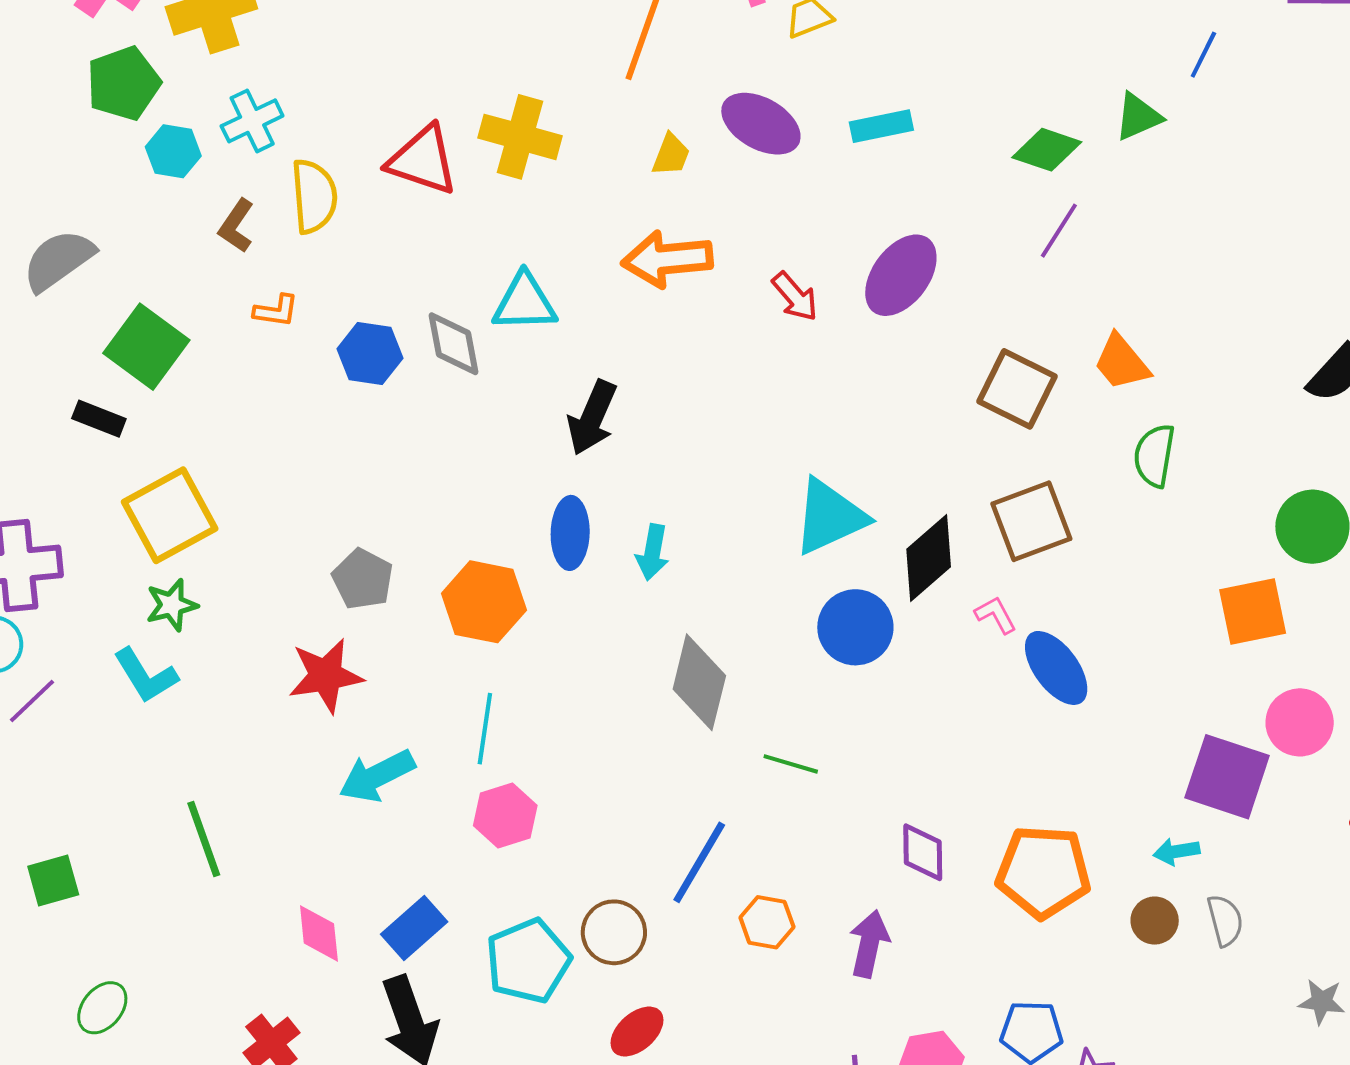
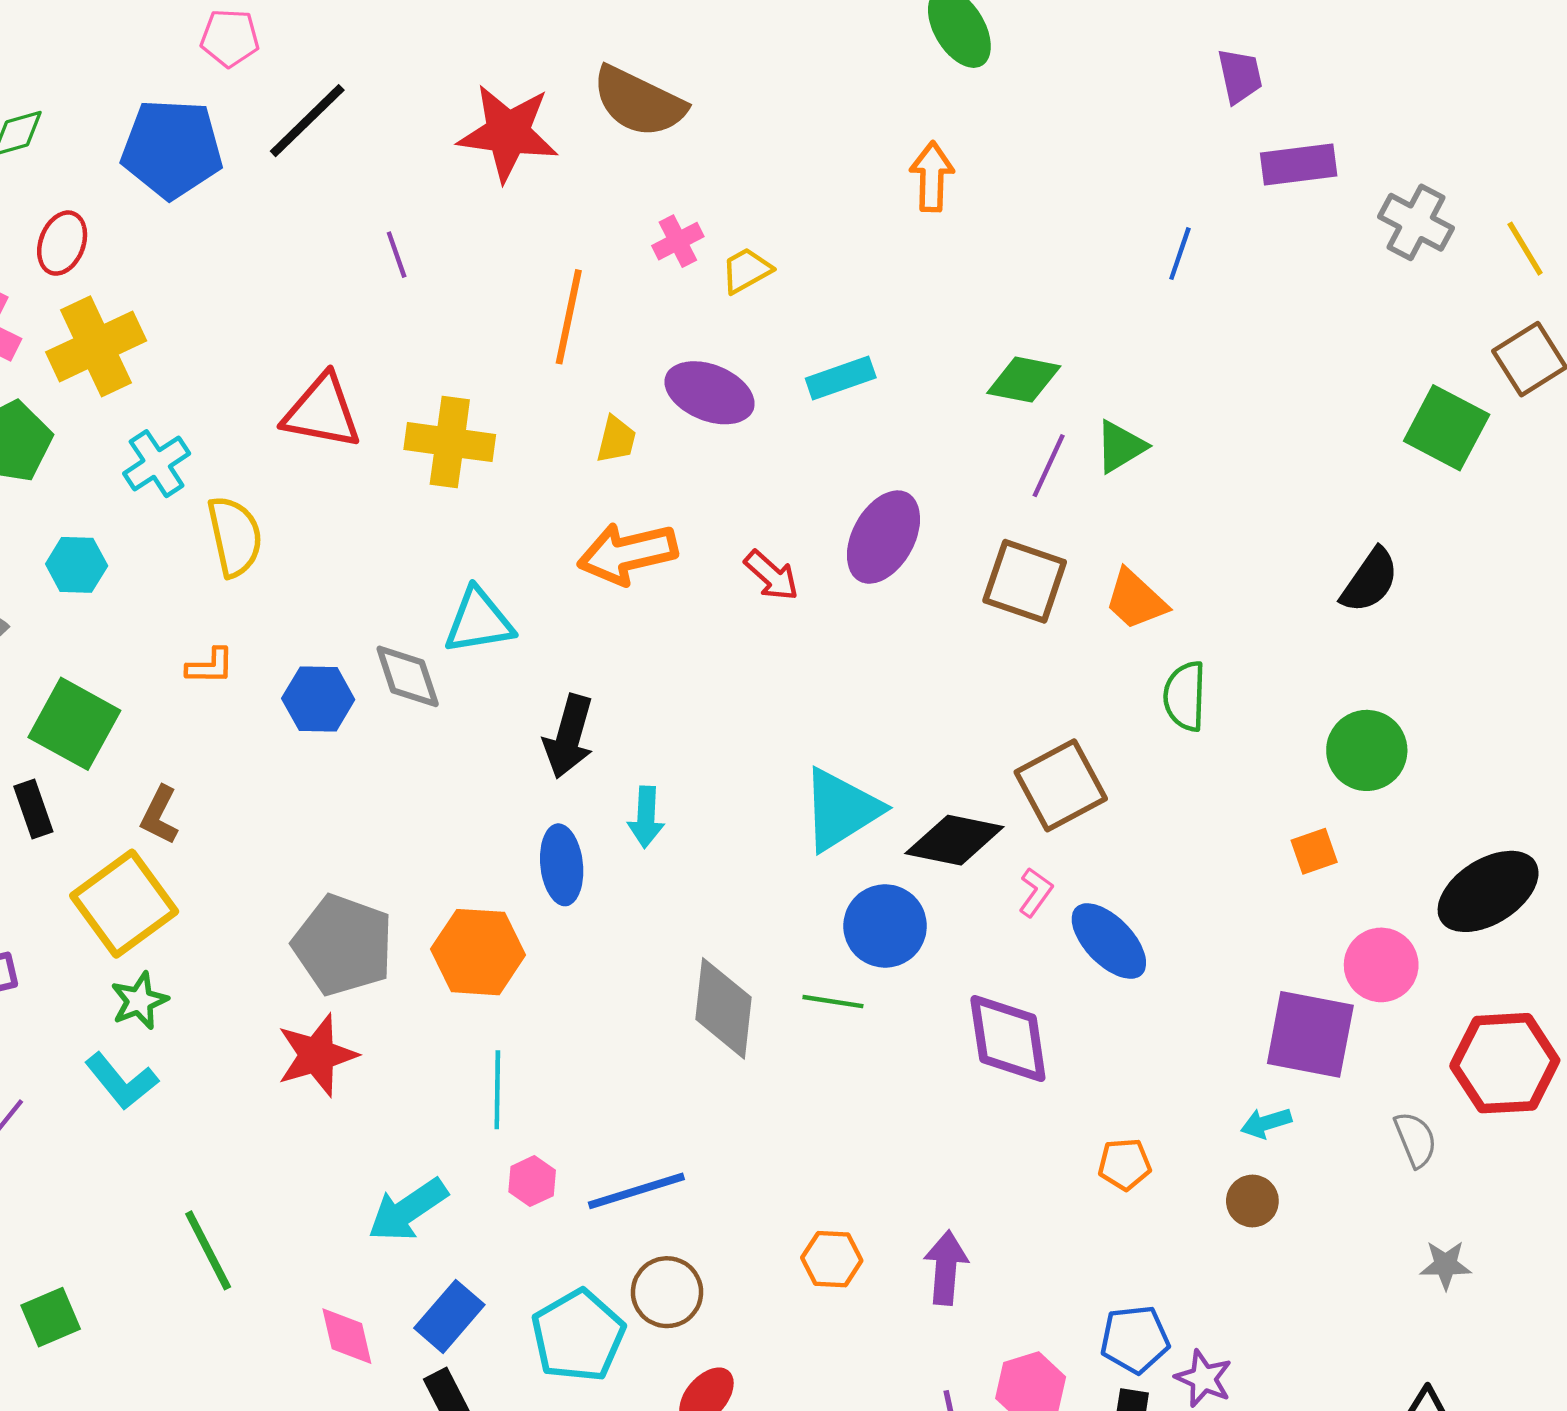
green triangle: (1138, 117) -> (1120, 447), moved
cyan hexagon: (173, 151) -> (77, 565), moved
red triangle: (423, 160) -> (322, 412), moved
brown L-shape: (236, 226) -> (160, 815), moved
brown square: (1017, 389) -> (1025, 581), moved
black rectangle: (99, 419) -> (33, 809), turned 57
cyan arrow: (653, 552) -> (646, 817), moved
black diamond: (929, 558) -> (954, 840), turned 60
gray pentagon: (363, 579) -> (343, 945), size x1.5
orange square: (1253, 612) -> (1314, 851), size x0.6
pink L-shape: (996, 615) -> (1036, 892), turned 72
green line: (791, 764) -> (833, 1002), moved
cyan arrow: (377, 776) -> (408, 1210), moved
pink hexagon: (505, 815) -> (532, 1181), size x0.7
purple diamond: (923, 852) -> (1008, 1038), moved, size x1.5
blue line: (699, 862) -> (636, 1191), moved, turned 50
orange pentagon: (1043, 872) -> (1125, 1164), size x0.5
gray semicircle: (1225, 920) -> (1415, 1140), moved

